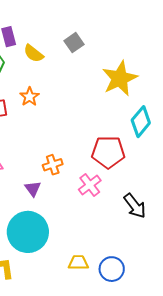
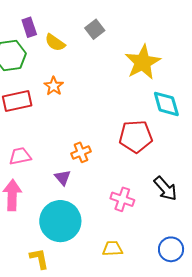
cyan diamond: (141, 122) -> (166, 104), turned -52
pink cross: (90, 185) -> (122, 199), moved, turned -30
blue circle: (112, 269) -> (171, 249), moved

